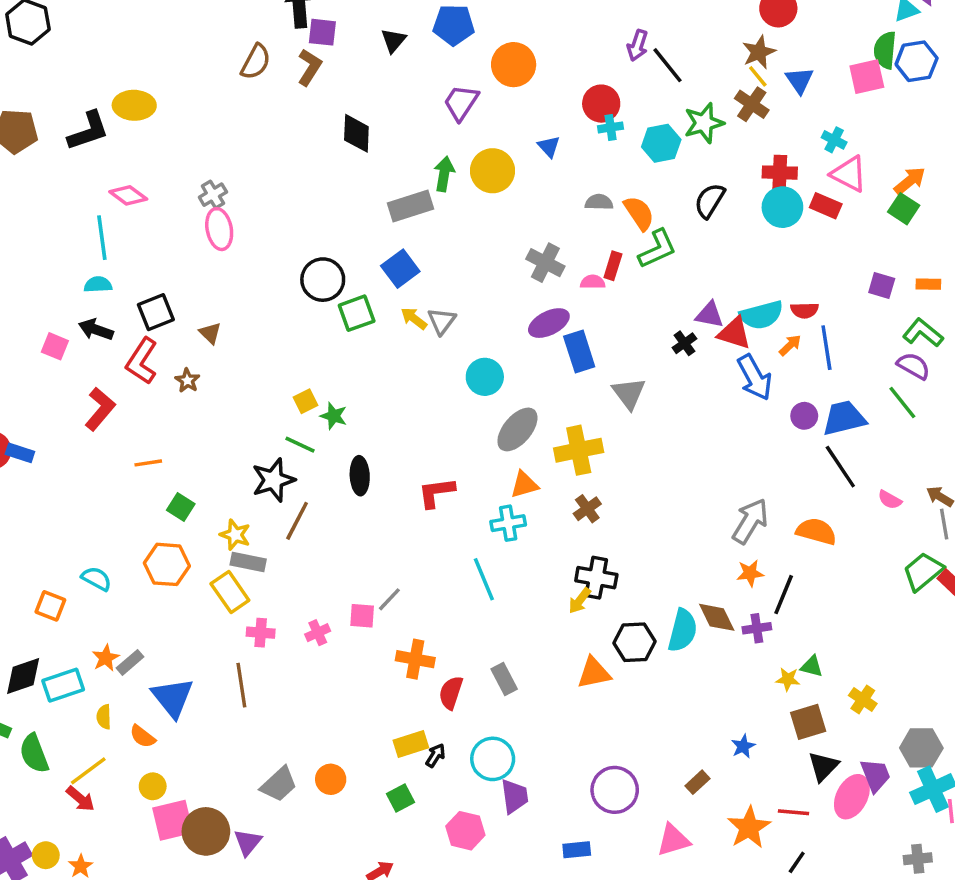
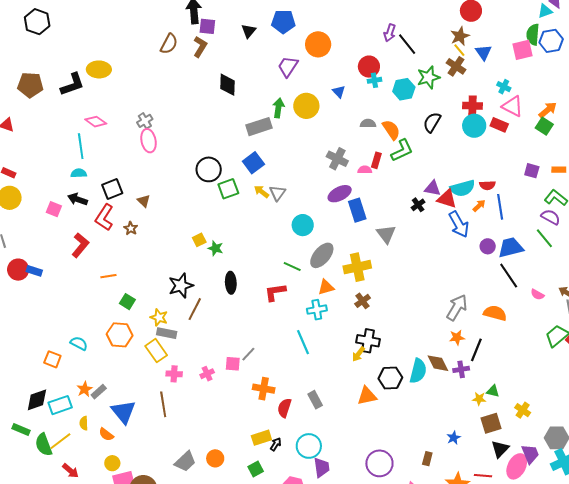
green line: (300, 445) -> (292, 266), moved
yellow line: (88, 771) -> (60, 441), moved
brown rectangle: (697, 782) -> (427, 459), turned -32

